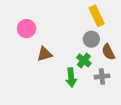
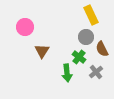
brown triangle: (45, 54) -> (42, 51), turned -42
gray cross: (102, 76) -> (96, 72), turned -32

